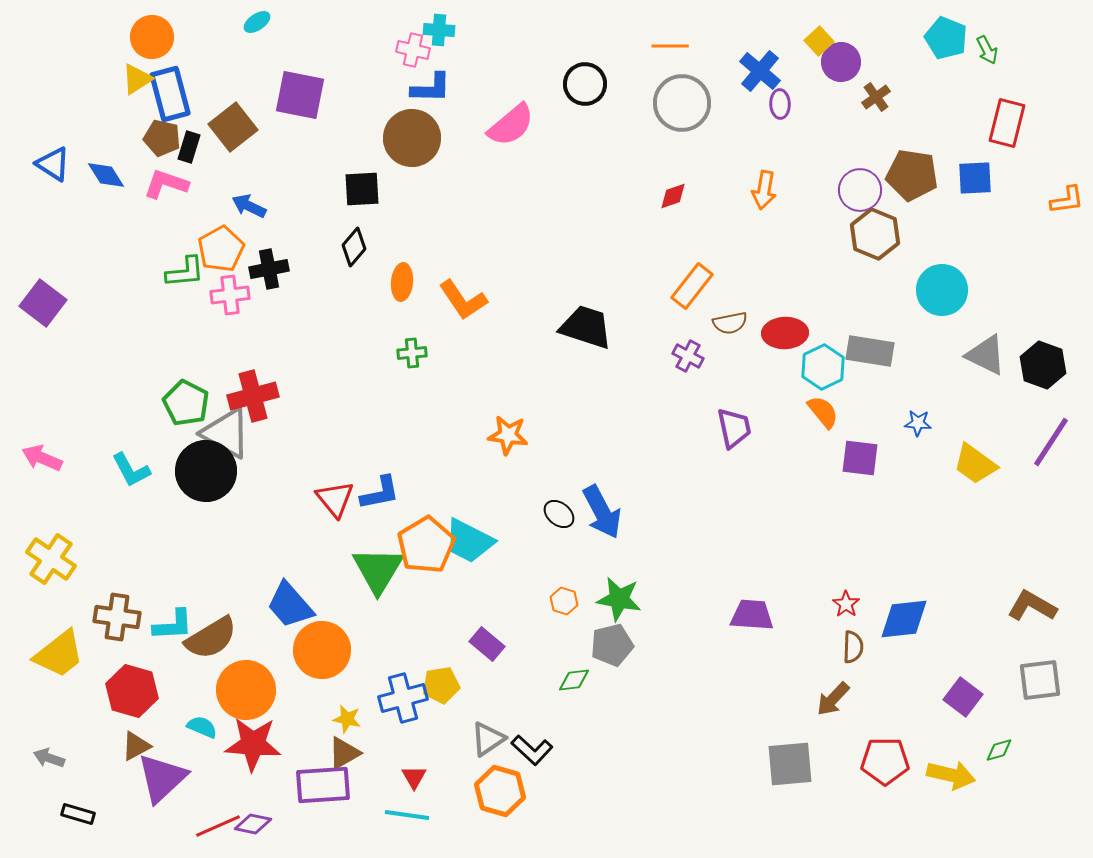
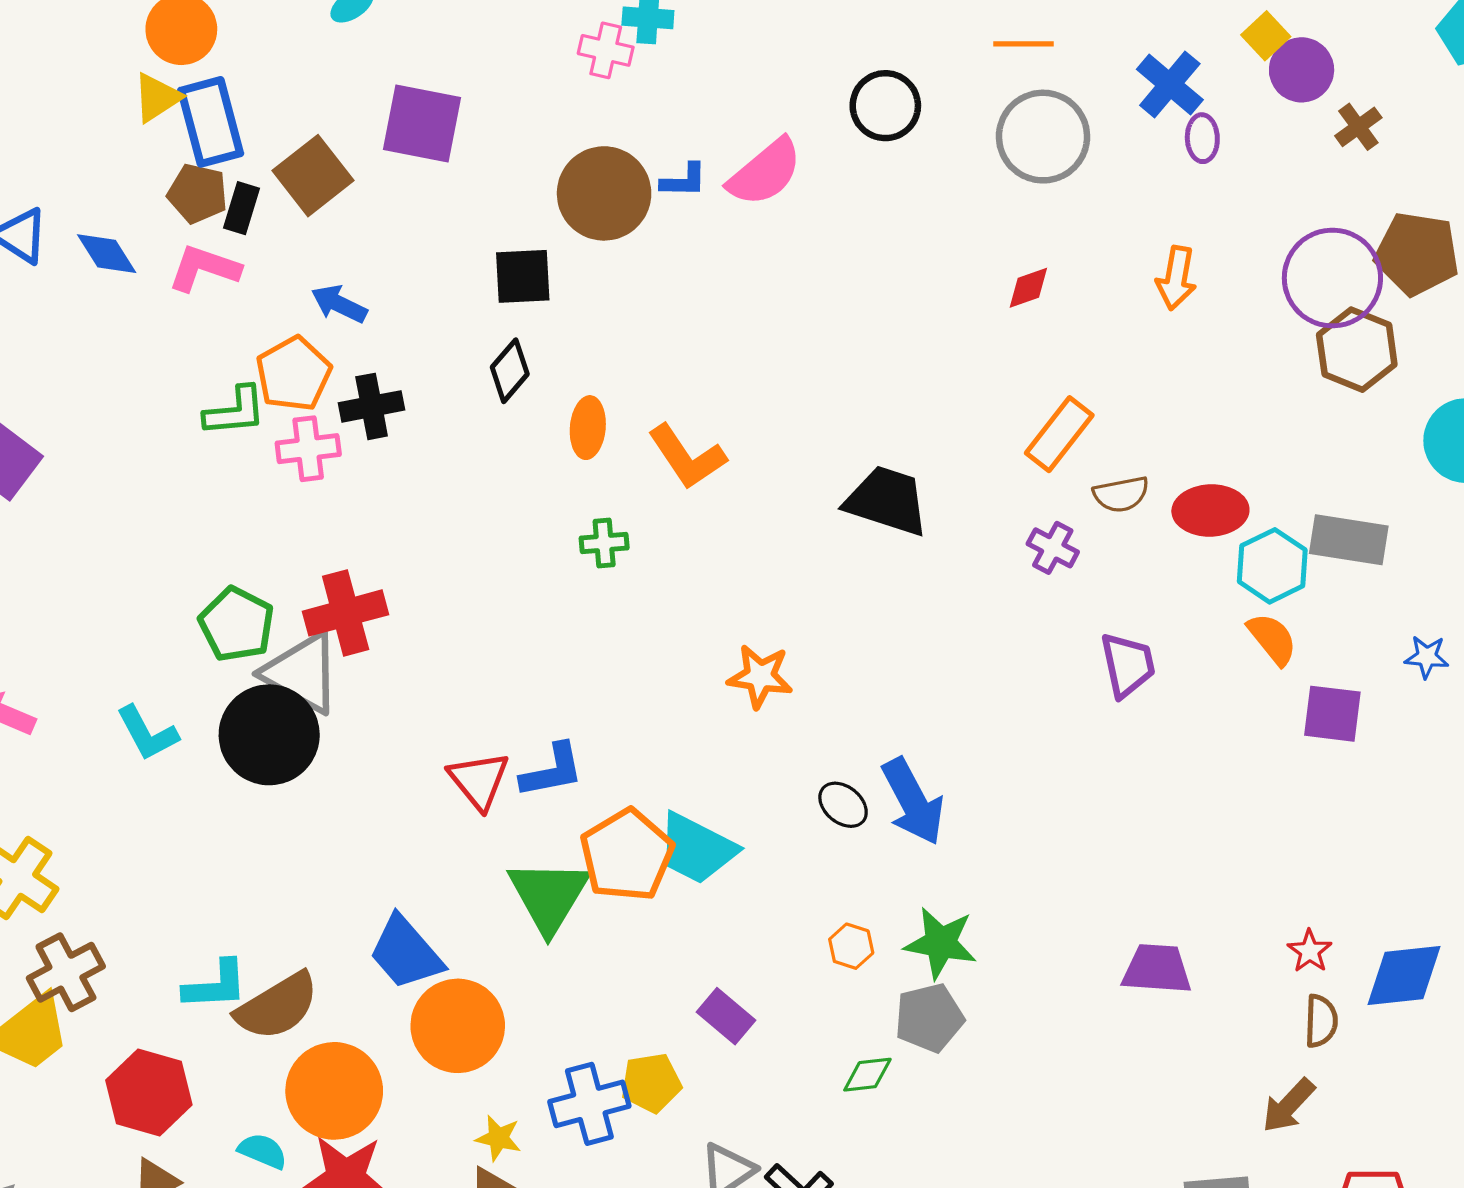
blue L-shape: (431, 88) -> (684, 180), moved, size x0.7
purple circle: (860, 190) -> (1332, 278), size x1.4
brown cross: (117, 617) -> (66, 972), moved, turned -36

